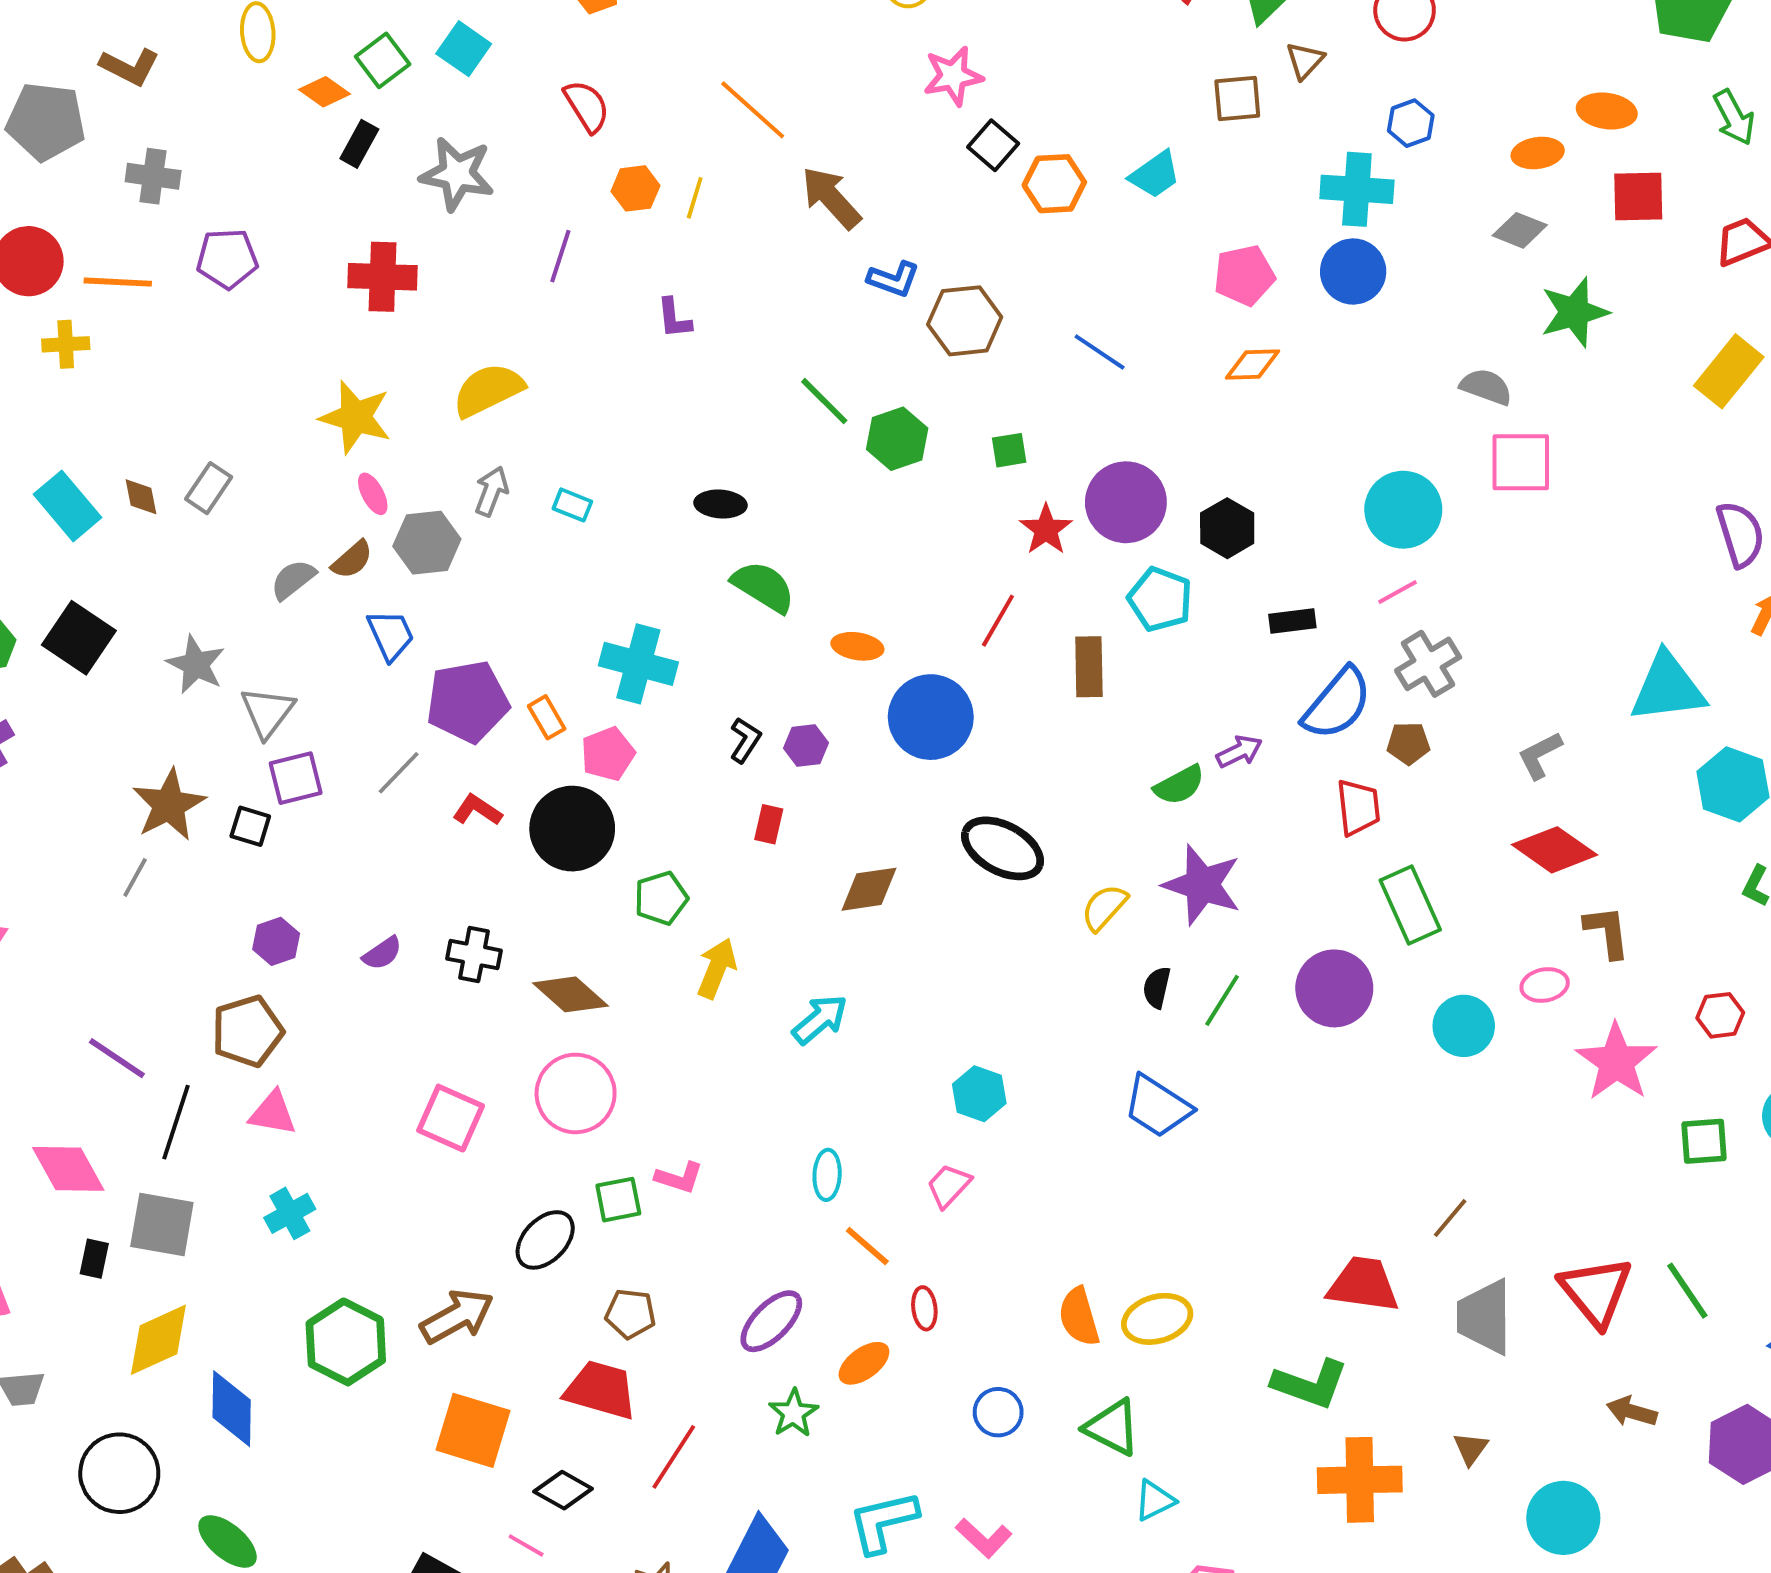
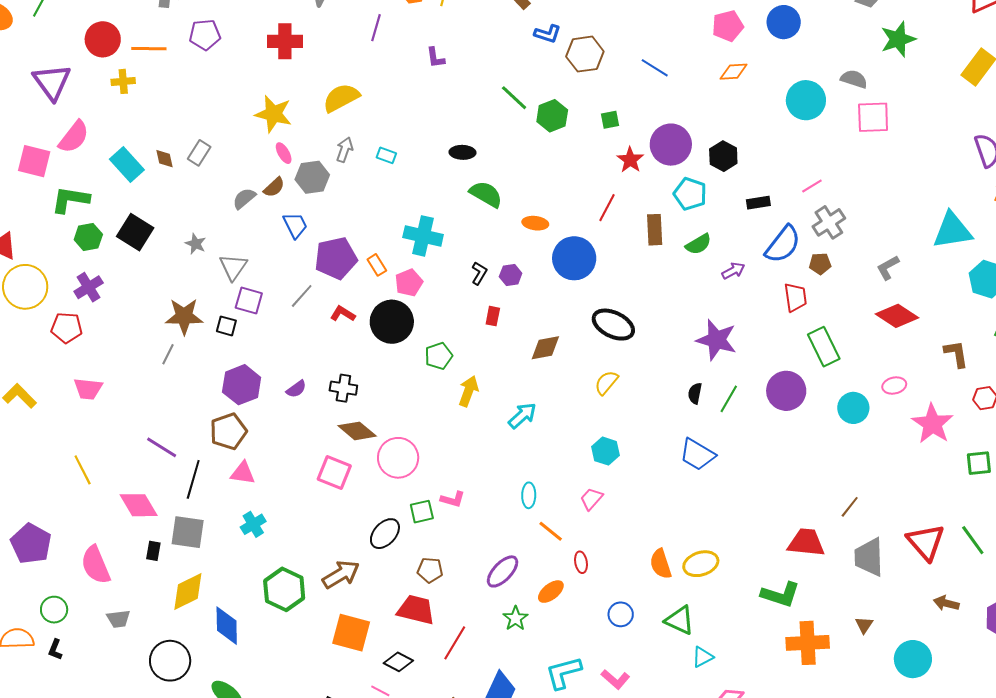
cyan circle: (1403, 510) -> (806, 100), moved
gray star: (196, 664) -> (196, 244), size x0.7
purple square: (296, 778) -> (249, 301), turned 32
green semicircle: (1179, 785) -> (698, 244), moved
brown star: (169, 805) -> (184, 316), turned 30
yellow semicircle: (1104, 907) -> (606, 383), moved
brown L-shape: (1607, 932) -> (956, 354), moved
purple hexagon: (276, 941) -> (242, 385), size x1.6
brown diamond: (570, 994) -> (357, 431), moved

